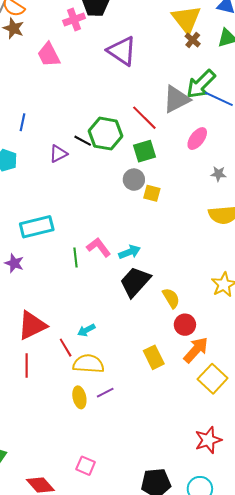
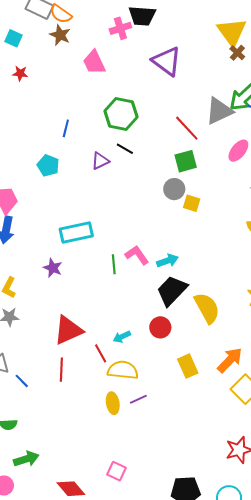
green hexagon: (106, 134) -> (121, 114), moved
yellow semicircle: (171, 298) -> (207, 308), size x1.5
red circle: (185, 325) -> (160, 327), moved

